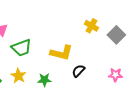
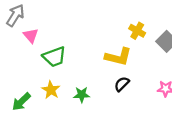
yellow L-shape: (61, 53) -> (118, 57), moved

